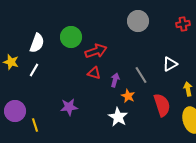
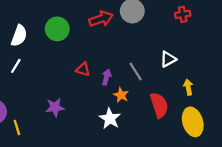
red arrow: (96, 51) -> (101, 19), moved

